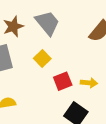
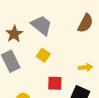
red square: (63, 81) -> (55, 83), moved, turned 35

